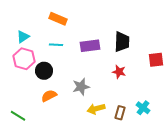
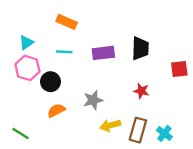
red star: (119, 72) -> (141, 91), moved
cyan cross: (143, 108) -> (164, 133), moved
brown rectangle: (120, 113) -> (138, 130), size x1.5

